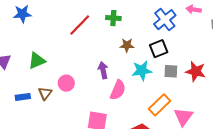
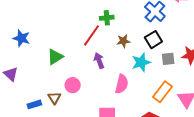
blue star: (22, 14) -> (21, 38), moved, turned 30
red line: (80, 25) -> (91, 35), moved
green triangle: (37, 61) -> (55, 57), moved
purple arrow: (103, 70) -> (99, 61), moved

